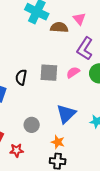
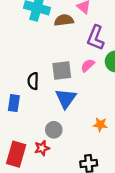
blue triangle: (66, 114) -> (66, 99), moved
orange star: (58, 142) -> (100, 125), moved
red star: (17, 150) -> (42, 148), moved

